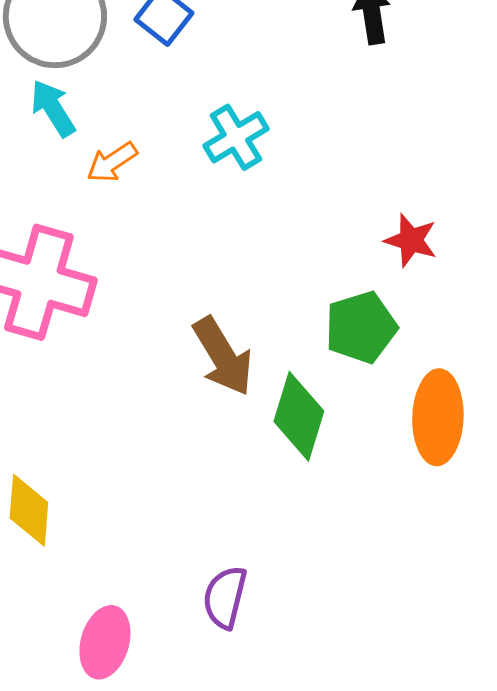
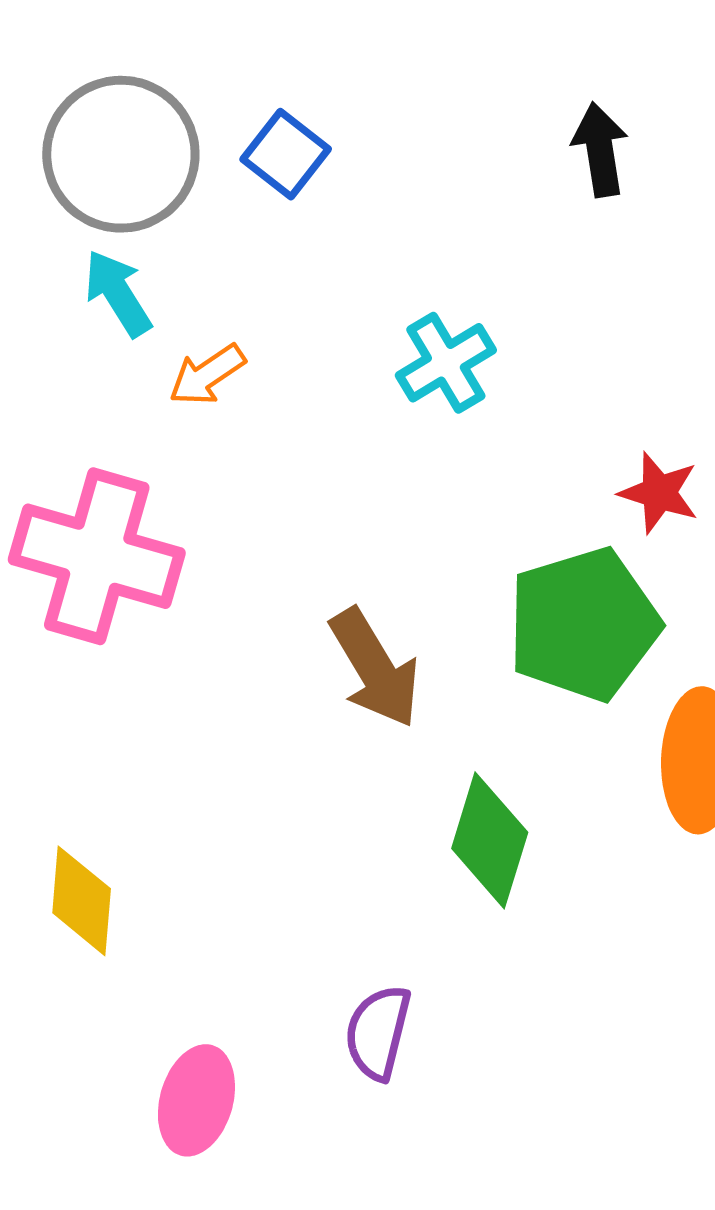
cyan cross: (236, 137) -> (446, 363), moved
green pentagon: (361, 327) -> (583, 624), size x1.4
green diamond: (299, 416) -> (490, 840), moved

